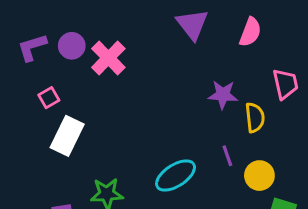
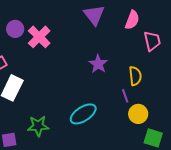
pink trapezoid: (285, 84) -> (152, 41), moved
purple star: (223, 95) -> (98, 64), moved, turned 30
purple line: (227, 156) -> (125, 96), moved

